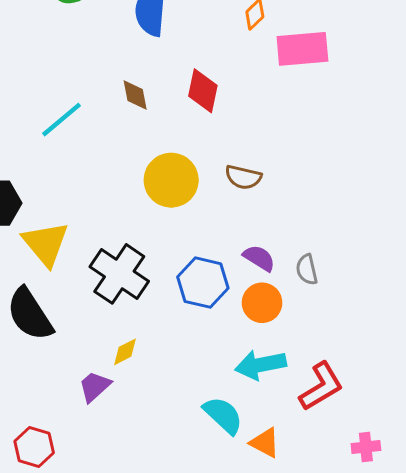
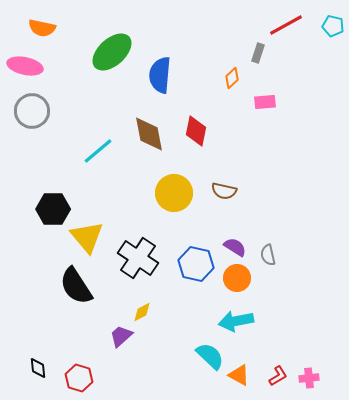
pink rectangle: (302, 49) -> (265, 102), size x0.6
brown diamond: (135, 95) -> (149, 134), size x1.6
red L-shape: (321, 386) -> (278, 376), moved, size x0.6

